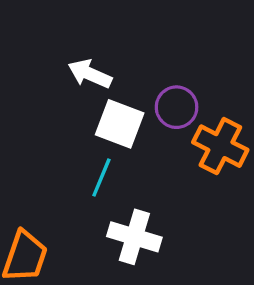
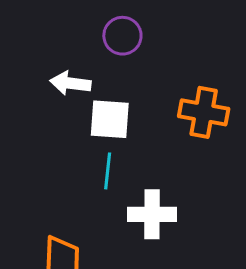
purple circle: (177, 107) -> (122, 36), moved

